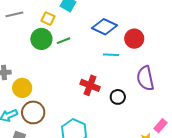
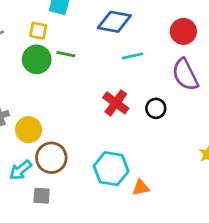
red circle: (134, 39) -> (183, 31), moved
green line: (63, 41) -> (66, 54), turned 48
red cross: (90, 85) -> (116, 103), turned 30

